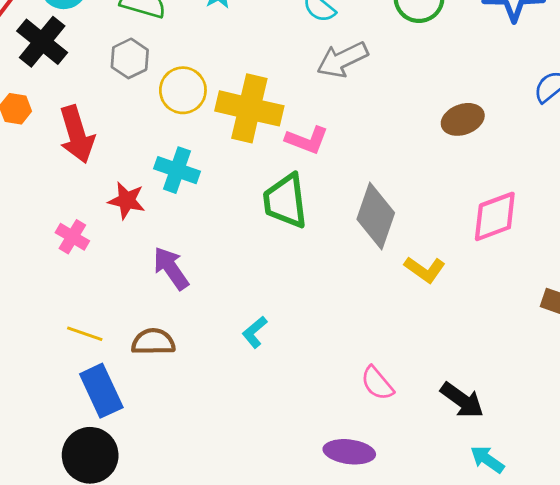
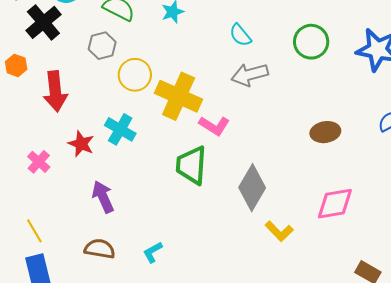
yellow line: (85, 334) -> (34, 231), turned 30
brown semicircle: (153, 342) -> (100, 249), moved

